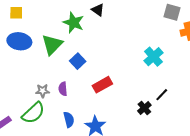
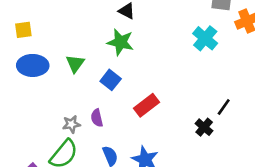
green star: (73, 23) -> (120, 42), moved
green triangle: (52, 45) -> (75, 64), size x0.7
cyan cross: (153, 57) -> (205, 38), moved

